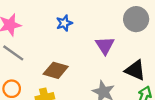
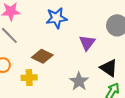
blue star: (64, 23) -> (56, 18), size x1.5

